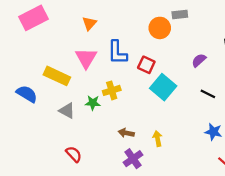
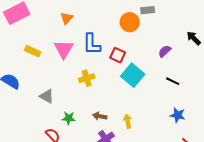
yellow rectangle: (57, 76) -> (33, 51), moved, size x0.7
green star: (93, 103) -> (69, 118), moved

